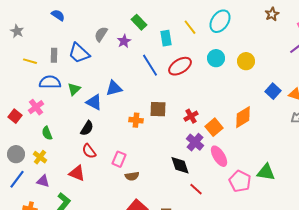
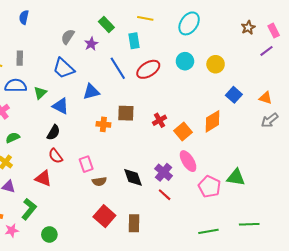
brown star: (272, 14) -> (248, 28), moved
blue semicircle: (58, 15) -> (24, 17), turned -112
yellow line: (190, 27) -> (145, 18), moved, turned -42
blue trapezoid: (79, 53) -> (64, 68), moved
blue triangle: (114, 88) -> (91, 92), moved
blue square: (273, 91) -> (234, 95), moved
green semicircle: (47, 133) -> (13, 138), turned 88
purple cross: (195, 142) -> (164, 172), moved
pink rectangle: (119, 159) -> (86, 164), turned -42
black diamond: (180, 165) -> (133, 177), moved

